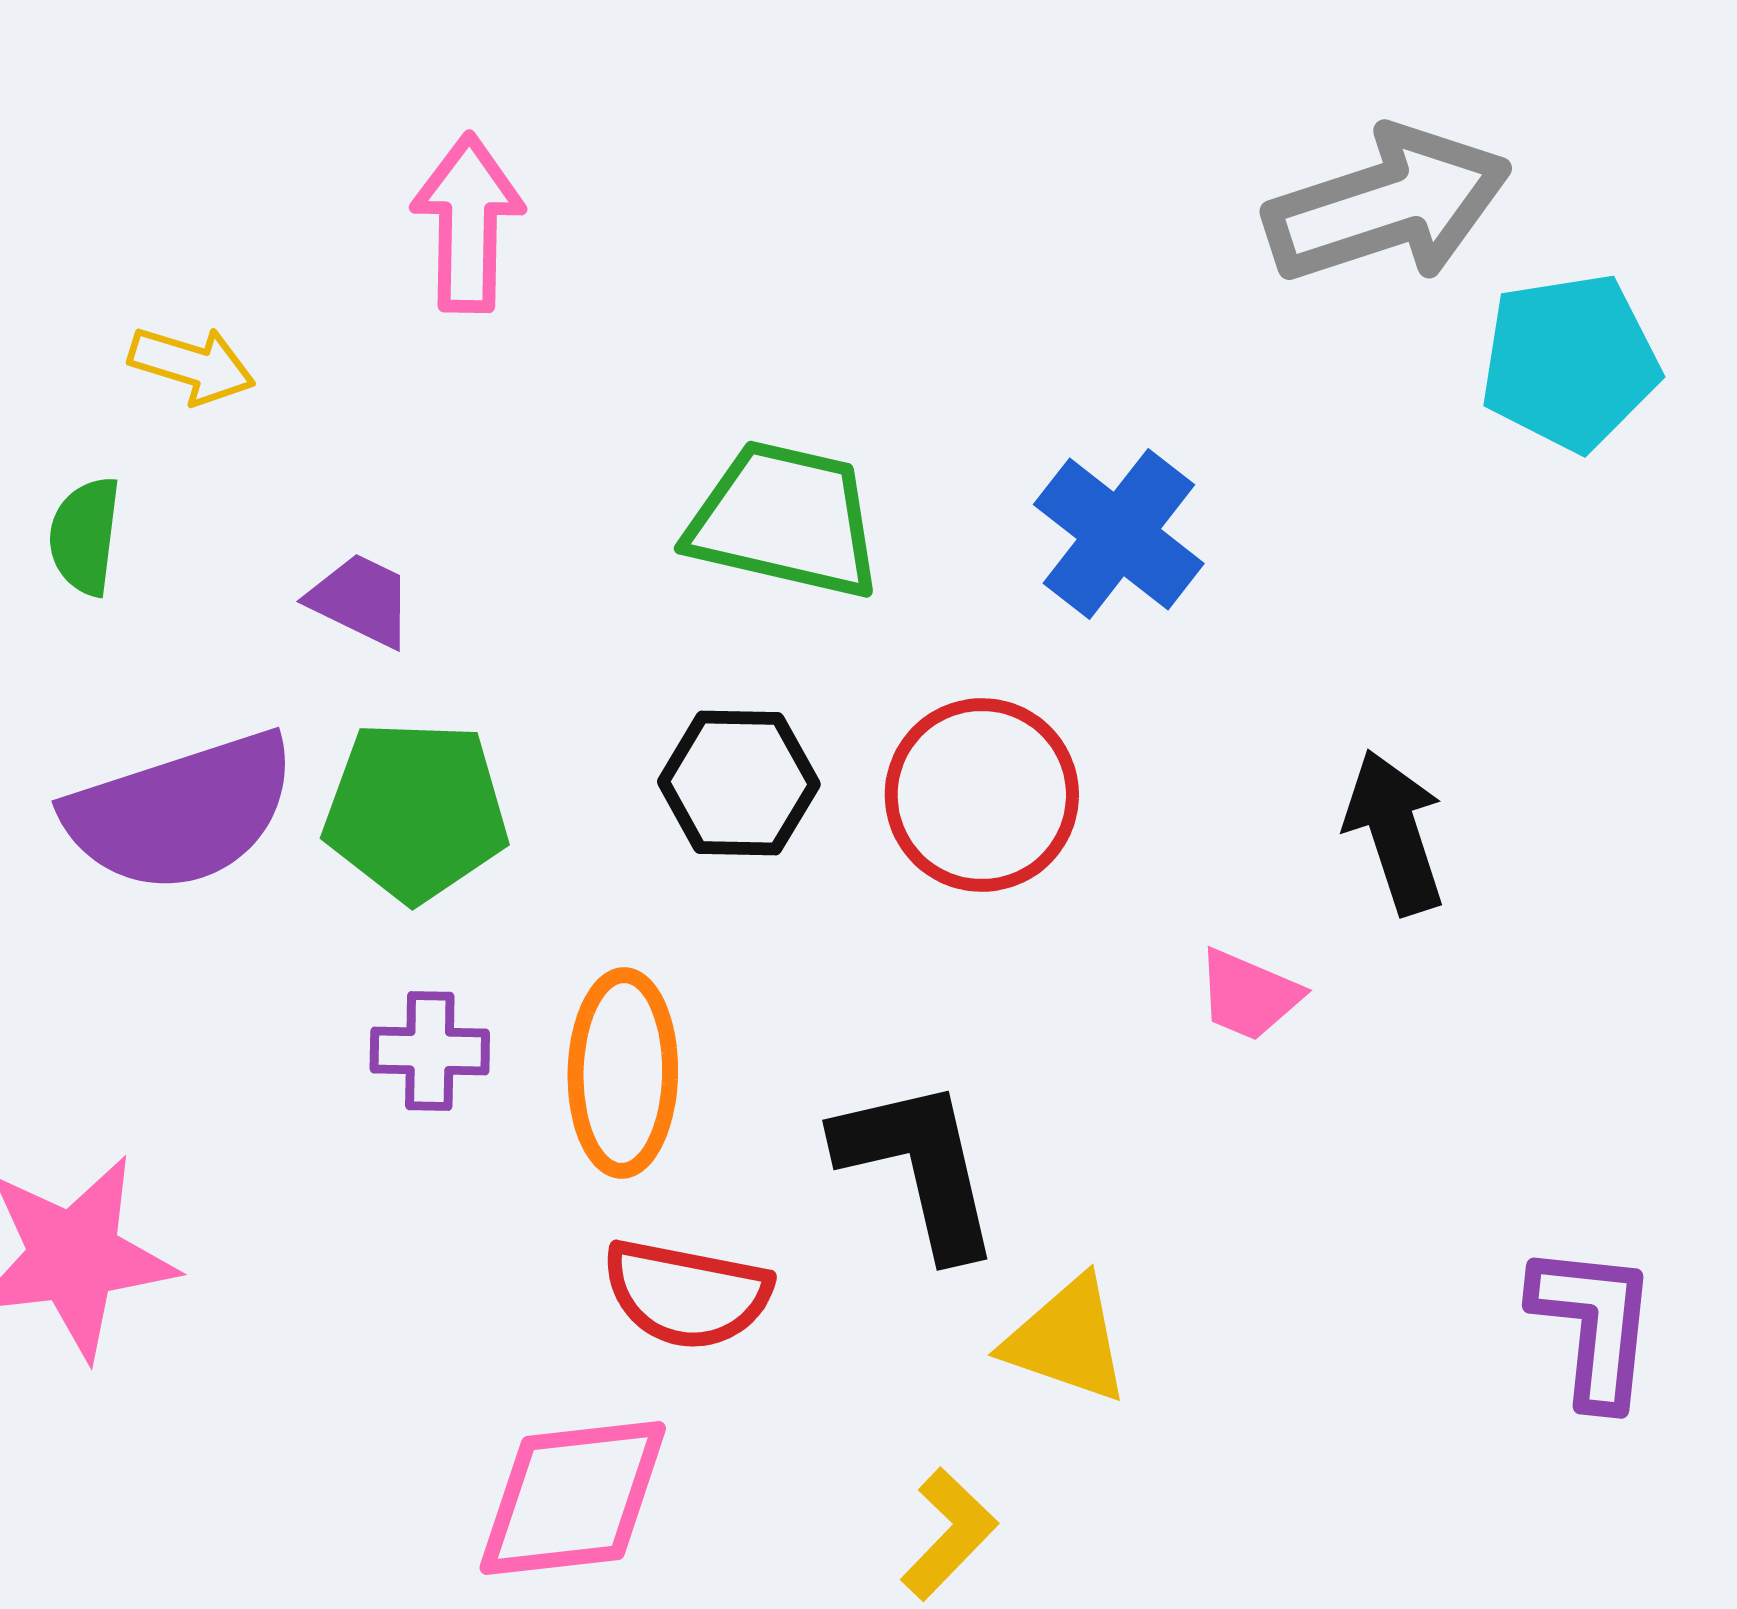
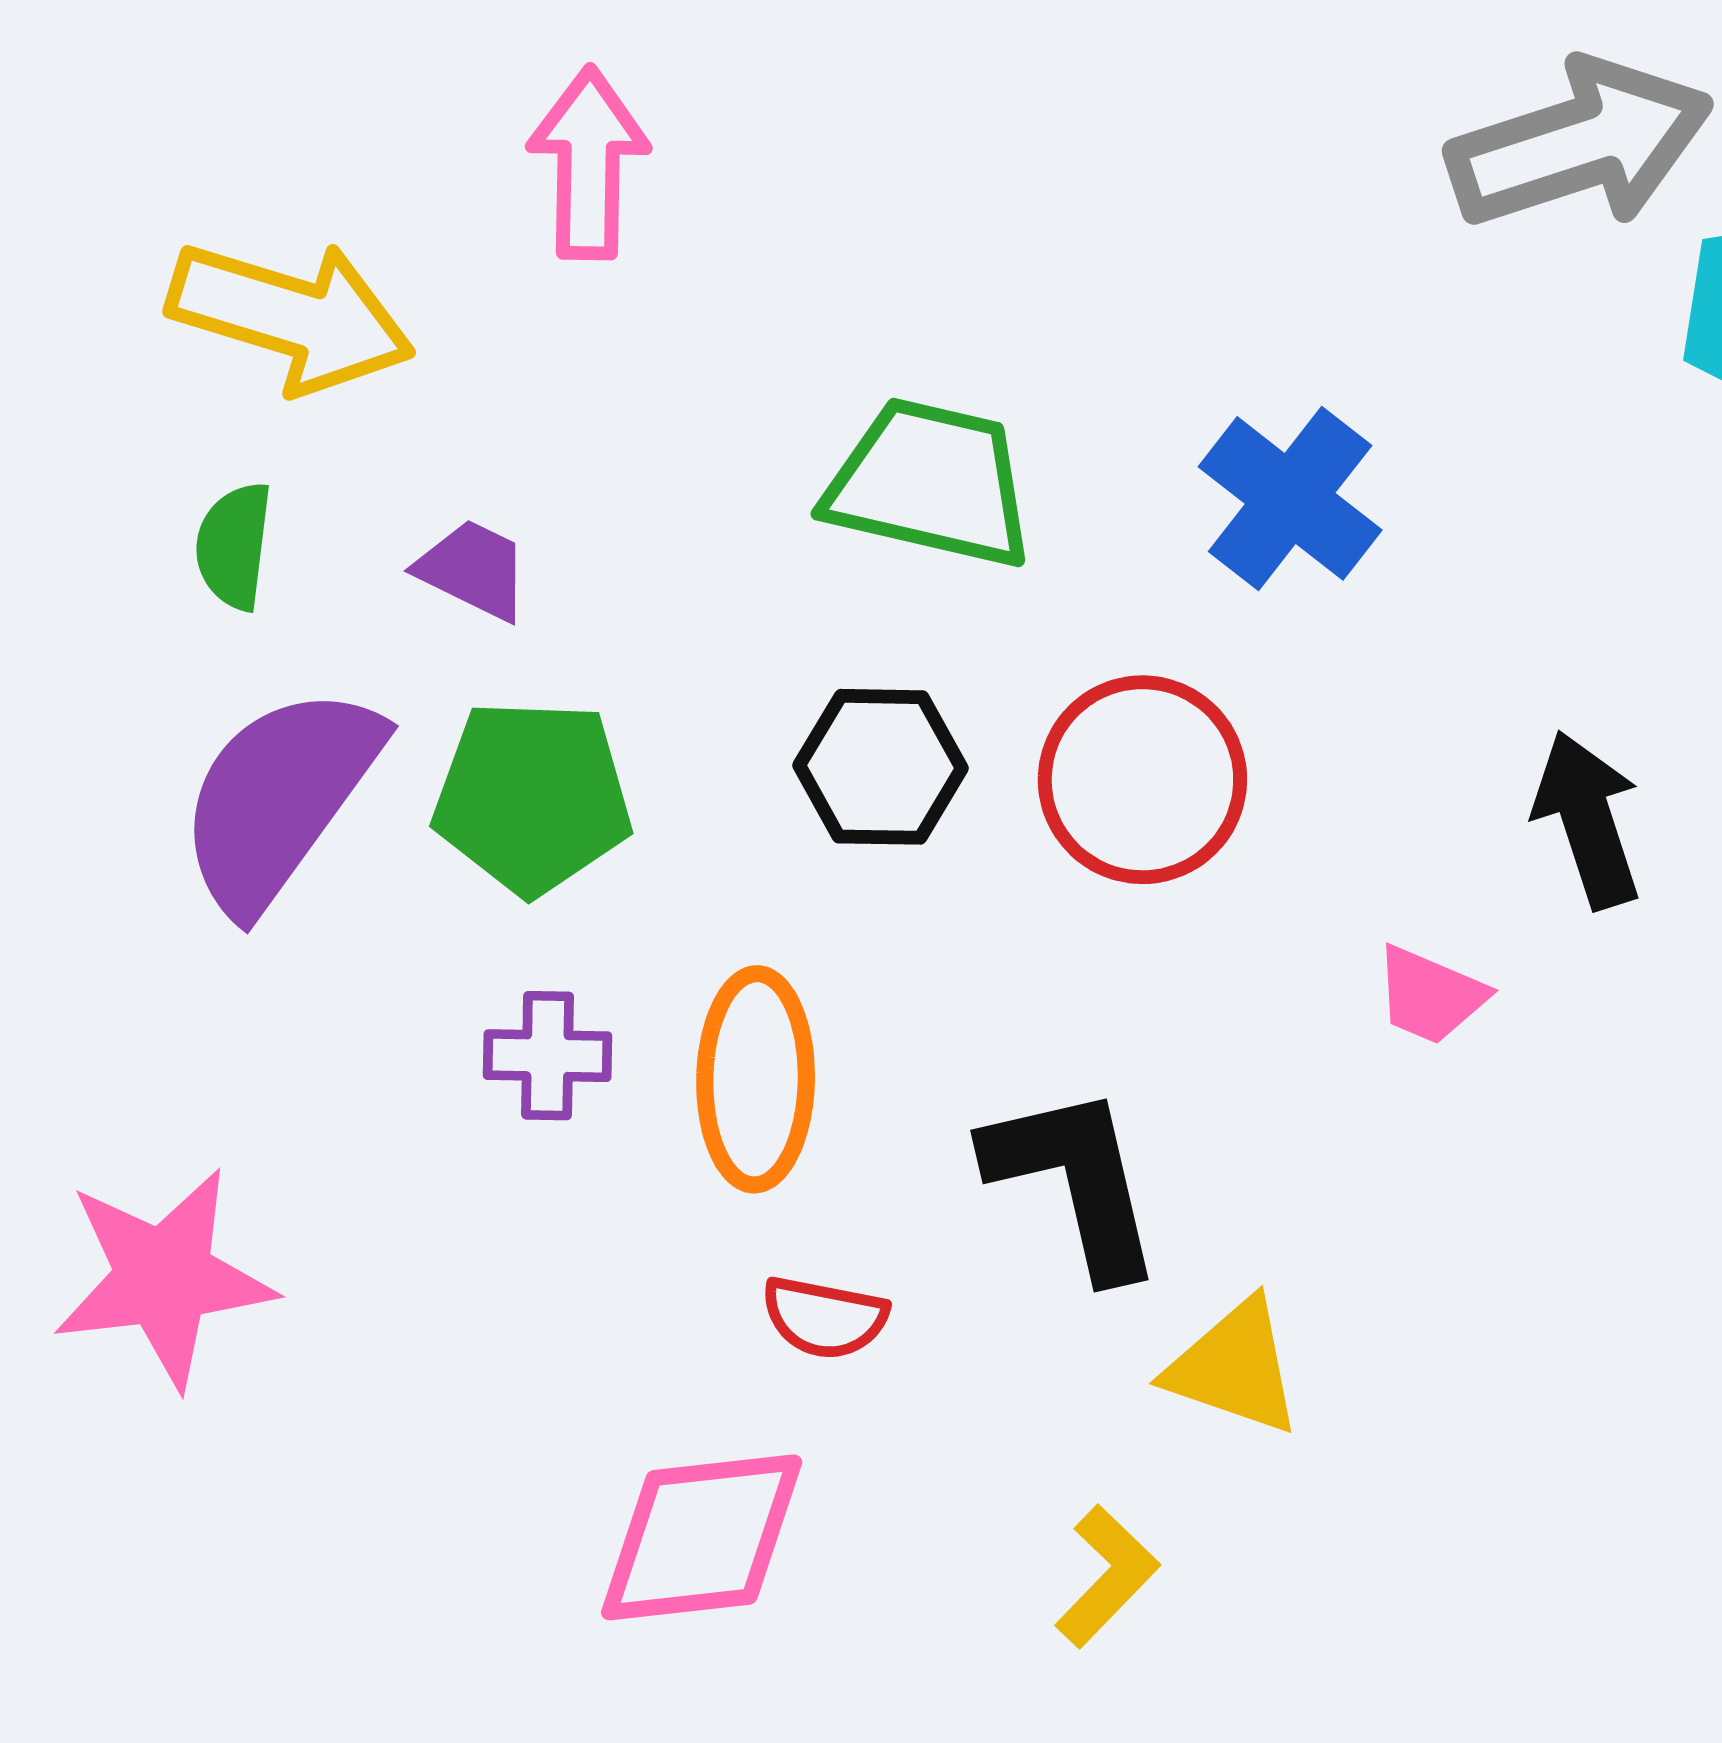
yellow arrow: (192, 365) -> (291, 316), size x1.8
green semicircle: (85, 536) -> (234, 546), moved
purple semicircle: (181, 812) -> (279, 798), turned 144
red semicircle: (687, 1294) -> (825, 1318), size x0.7

